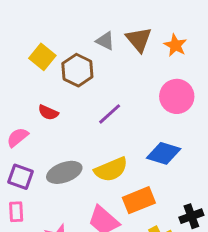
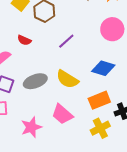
yellow semicircle: (111, 169) -> (67, 79), turned 55
orange rectangle: (139, 200) -> (99, 100), moved

